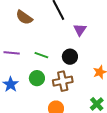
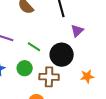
black circle: (70, 57) -> (62, 55), size x1.5

